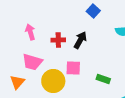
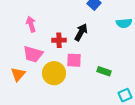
red cross: (58, 40) -> (59, 40), moved

